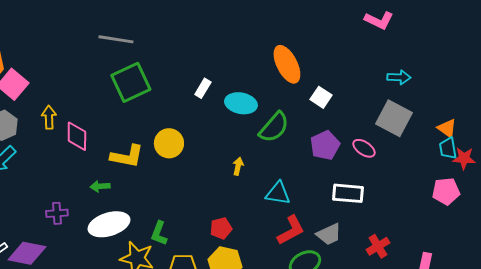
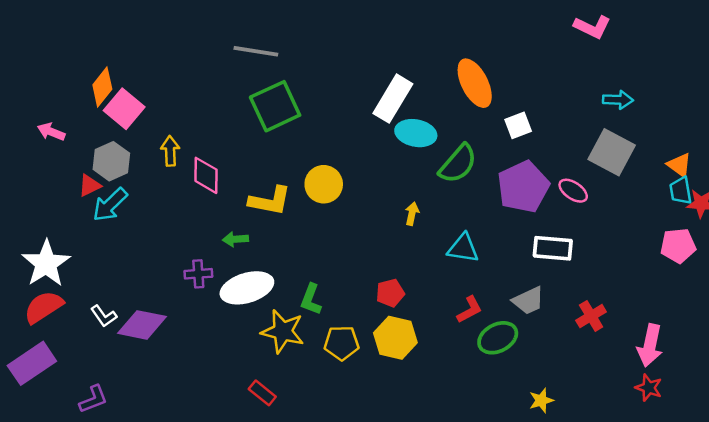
white rectangle: (203, 88) -> (393, 99), moved, size x1.8
white square: (321, 97) -> (518, 125), turned 35
purple pentagon: (325, 145) -> (523, 187), size x1.4
purple cross: (57, 213) -> (198, 274), moved
red L-shape: (291, 230) -> (470, 310), moved, size x0.7

